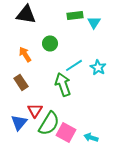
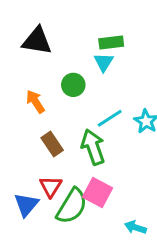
cyan triangle: (94, 22) -> (104, 62), moved
brown rectangle: (21, 82) -> (52, 144), moved
pink square: (66, 132) -> (98, 192), moved

